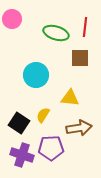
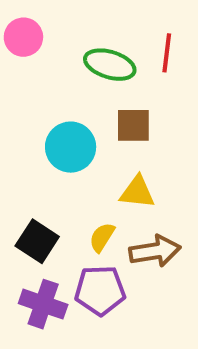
brown square: (80, 58) -> (133, 125), moved
yellow semicircle: (43, 115) -> (102, 237), moved

